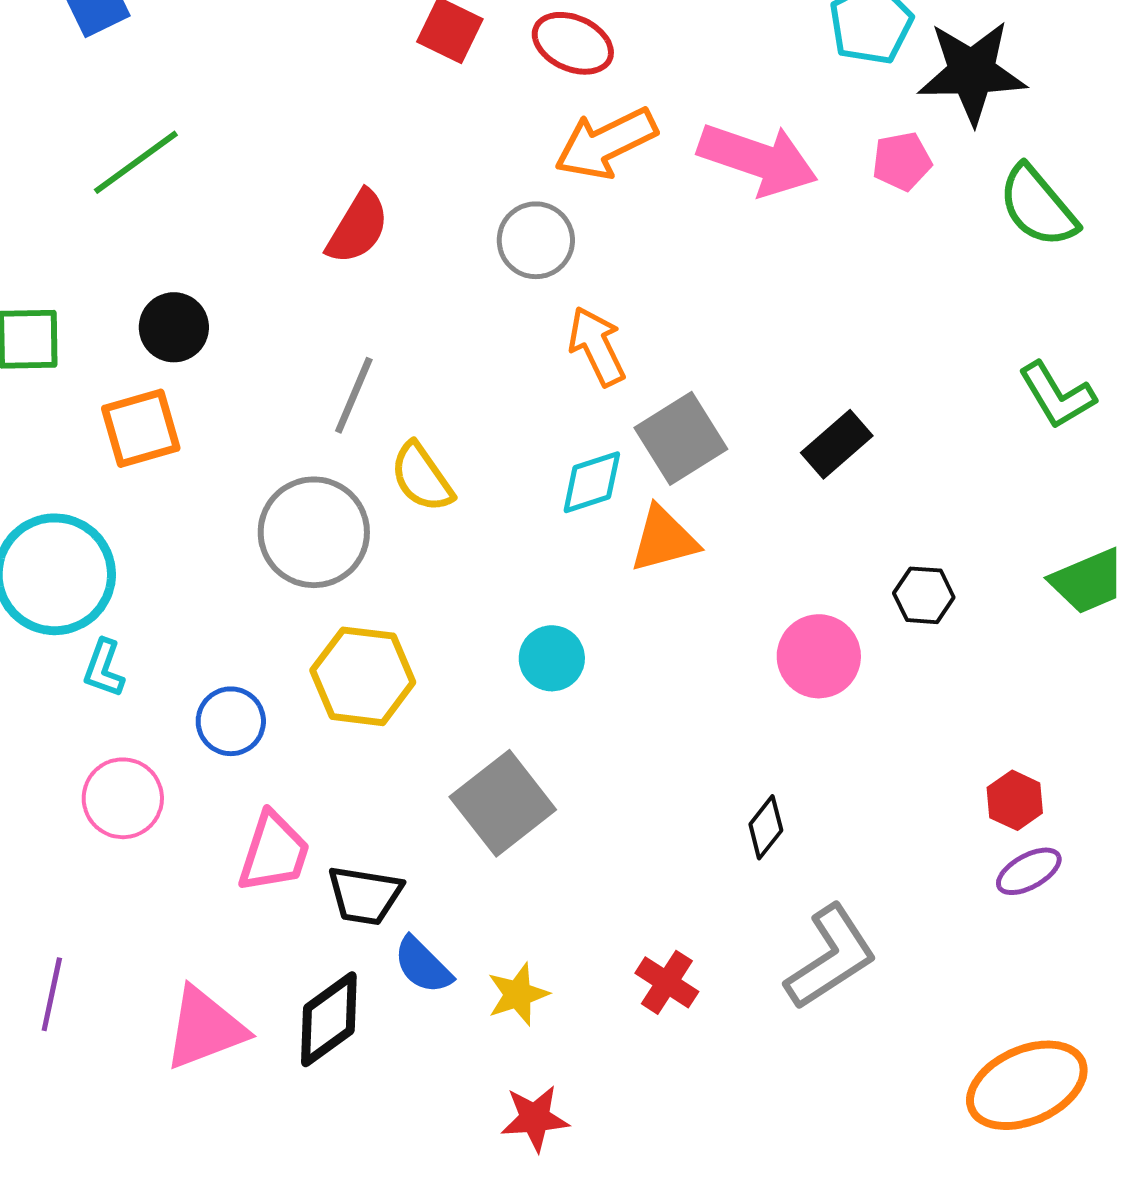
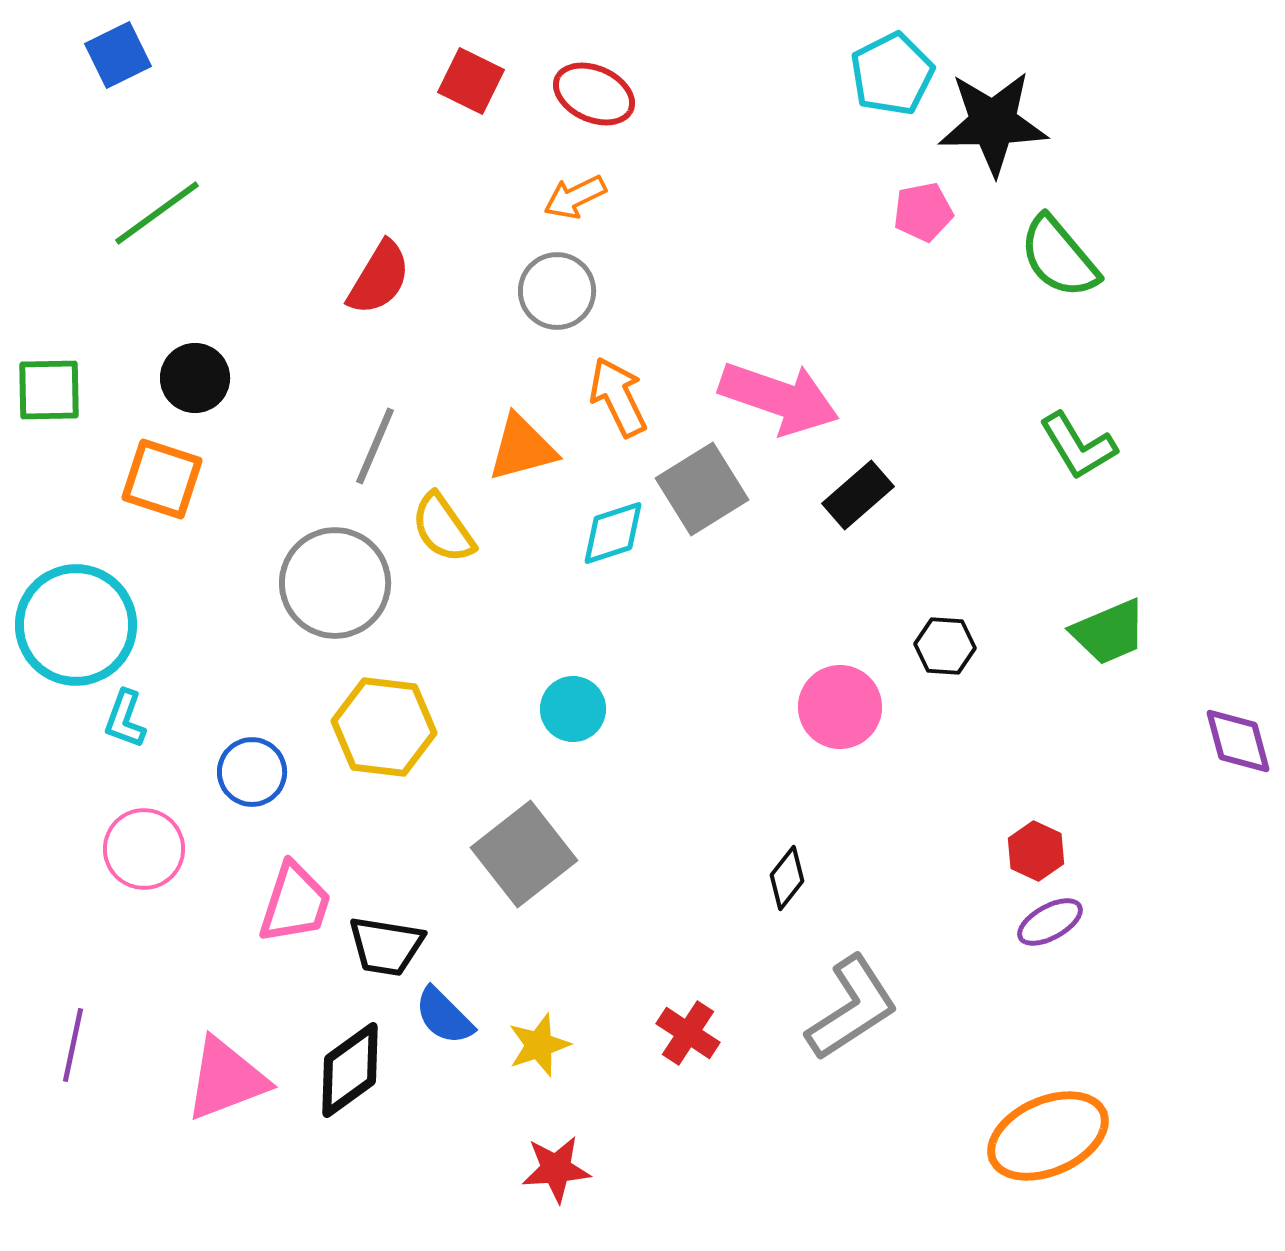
orange arrow: (606, 143) -> (575, 197), moved, size x0.6
pink arrow: (758, 159) -> (779, 398), moved
orange square: (141, 428) -> (162, 479), turned 34
orange triangle: (664, 539) -> (522, 448), moved

